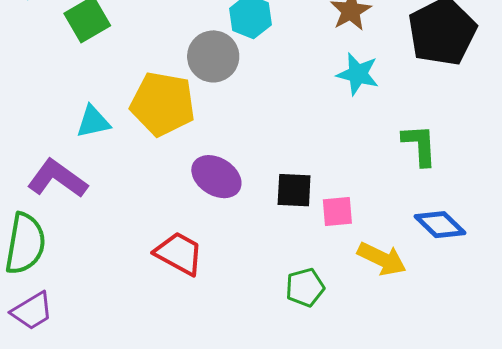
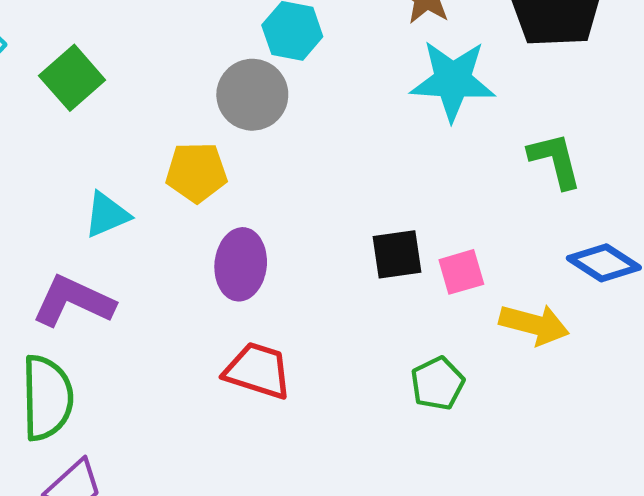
cyan star: (358, 74) -> (453, 80), size x1.4
yellow pentagon: (163, 104) -> (196, 172), size x0.7
purple ellipse: (216, 177) -> (241, 264), moved, turned 75

